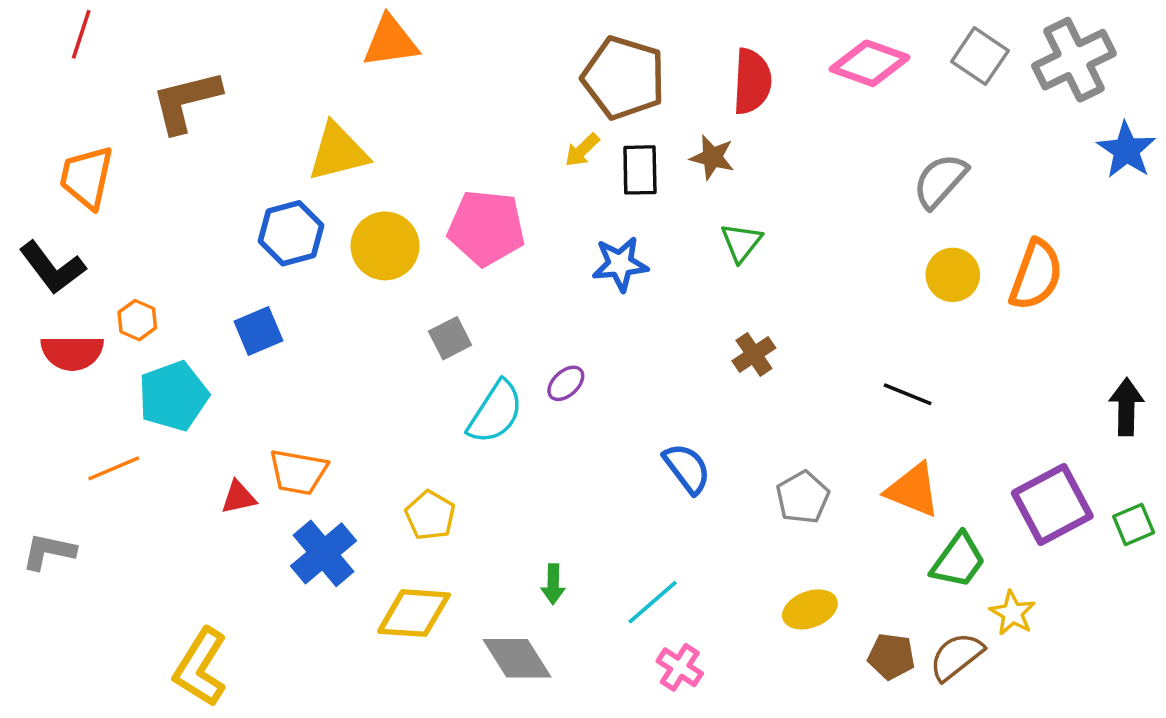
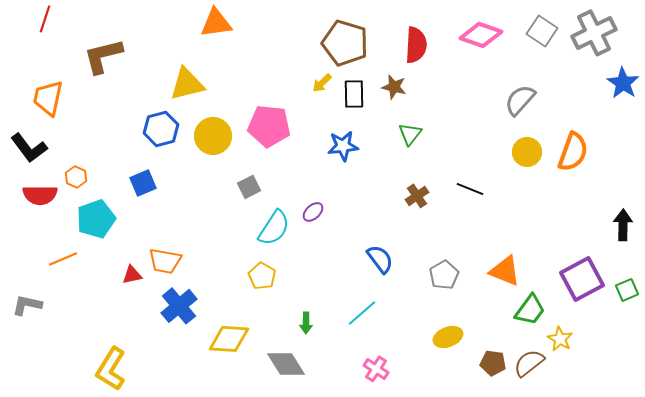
black line: (908, 394) -> (470, 189), moved
yellow pentagon: (430, 515) -> (262, 276), moved
cyan line: (653, 602) -> (362, 313), moved

